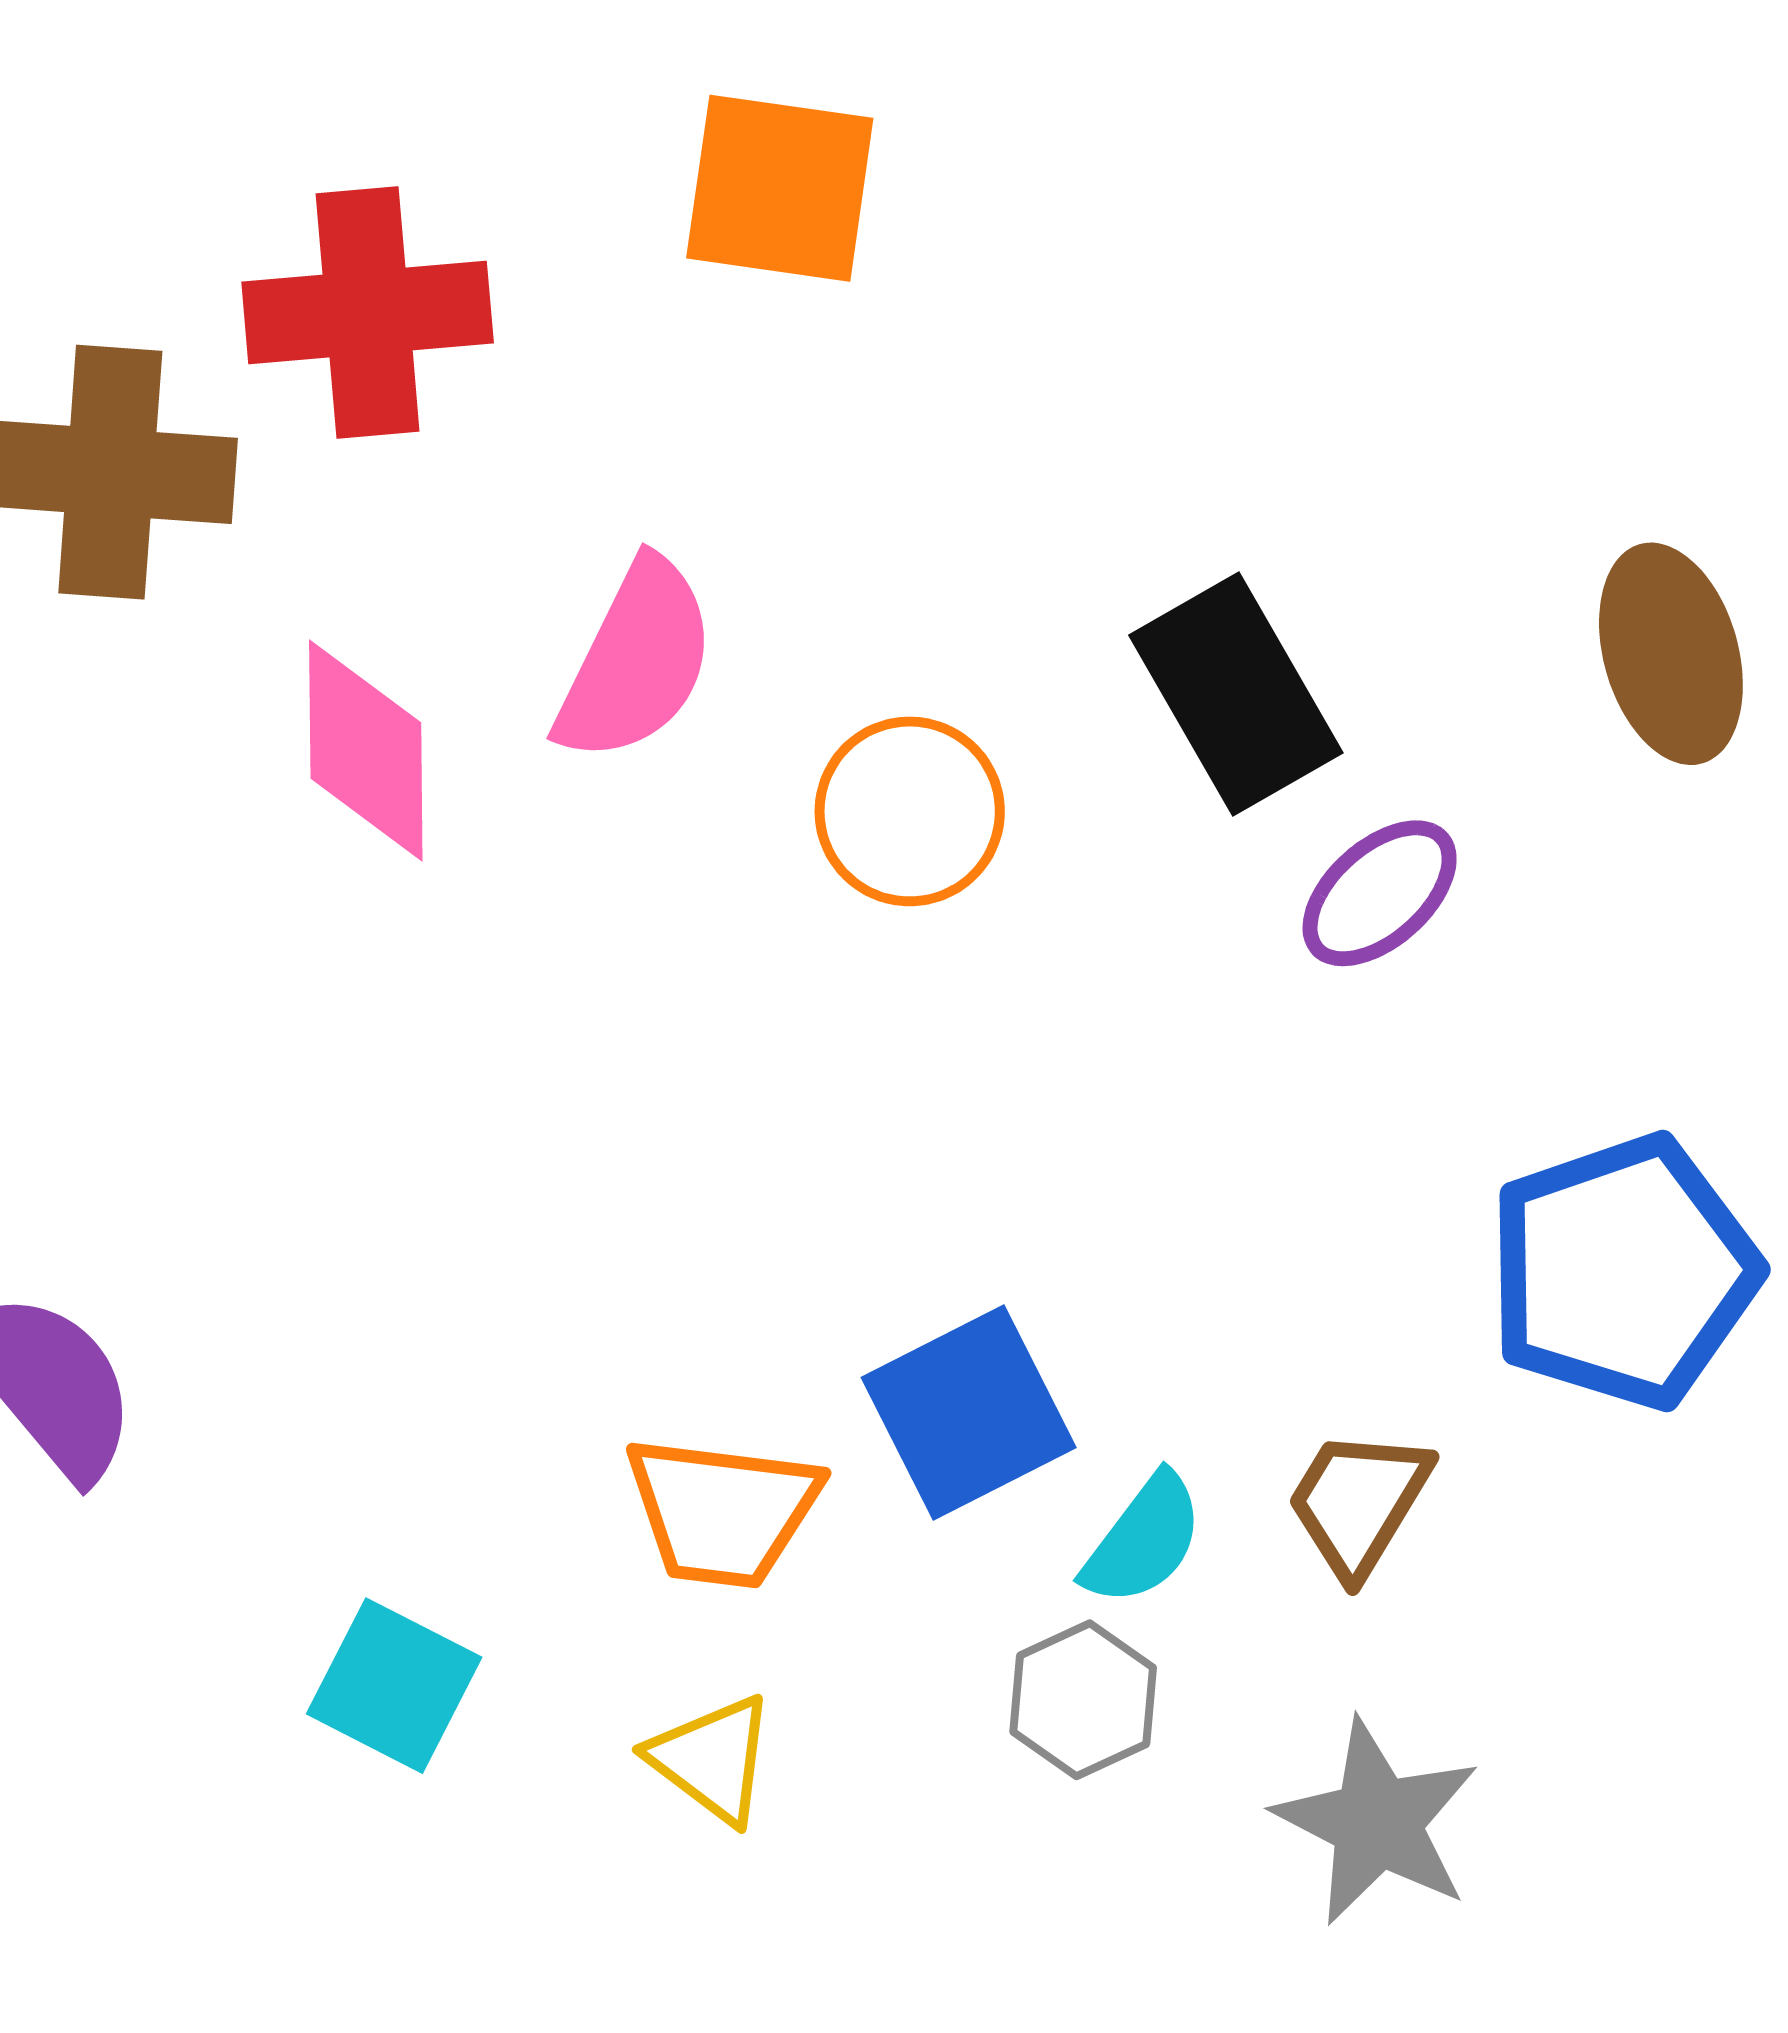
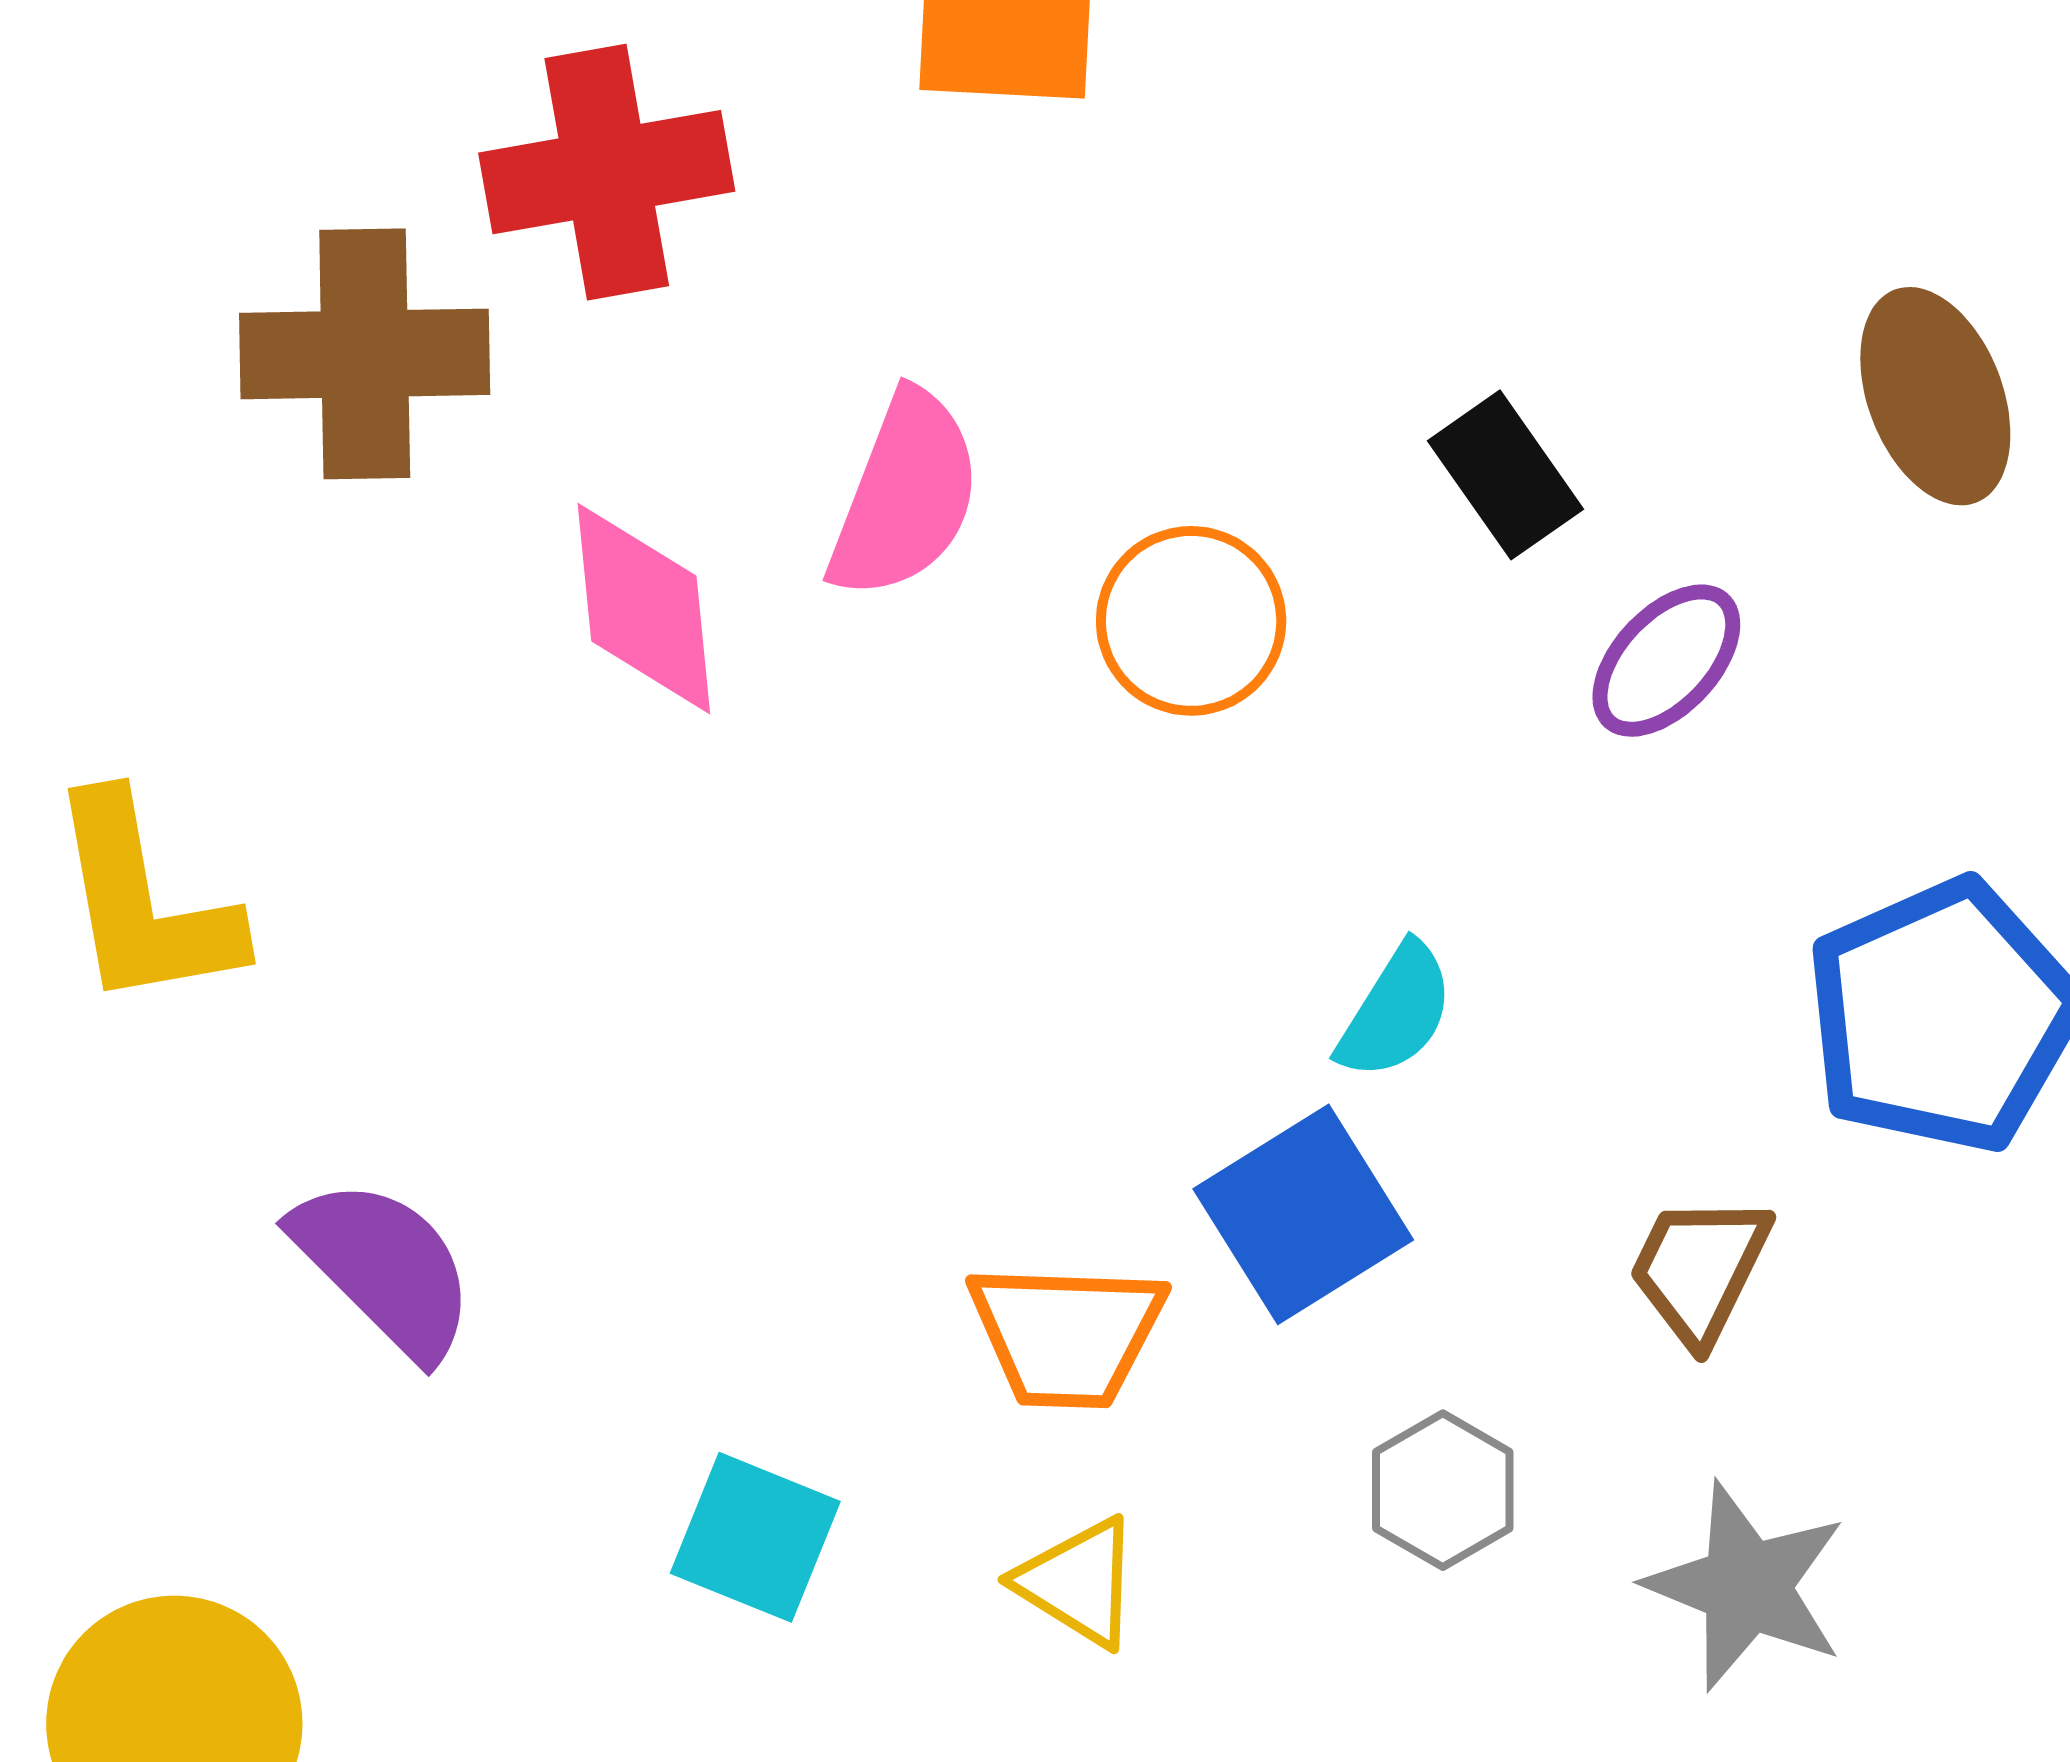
black rectangle: (1236, 694) -> (1506, 475), size x0.7
cyan semicircle: (1143, 1540) -> (1396, 1012), moved

